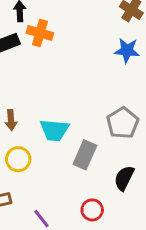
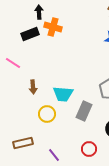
yellow circle: (18, 159) -> (47, 114), moved

